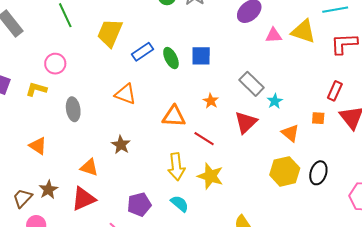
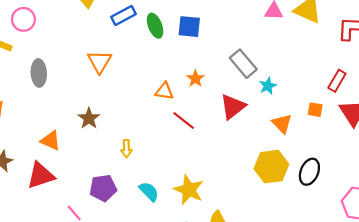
orange triangle: (125, 94) -> (100, 62), turned 35
orange triangle: (174, 116) -> (164, 91), moved, size x0.7
yellow arrow: (176, 167) -> (126, 149), moved, size x0.6
yellow star: (210, 176) -> (189, 190), moved

